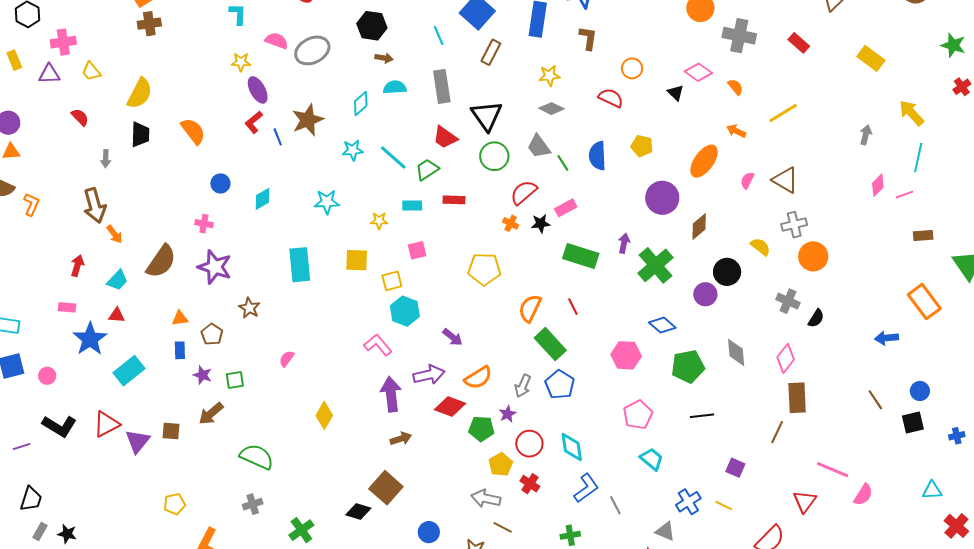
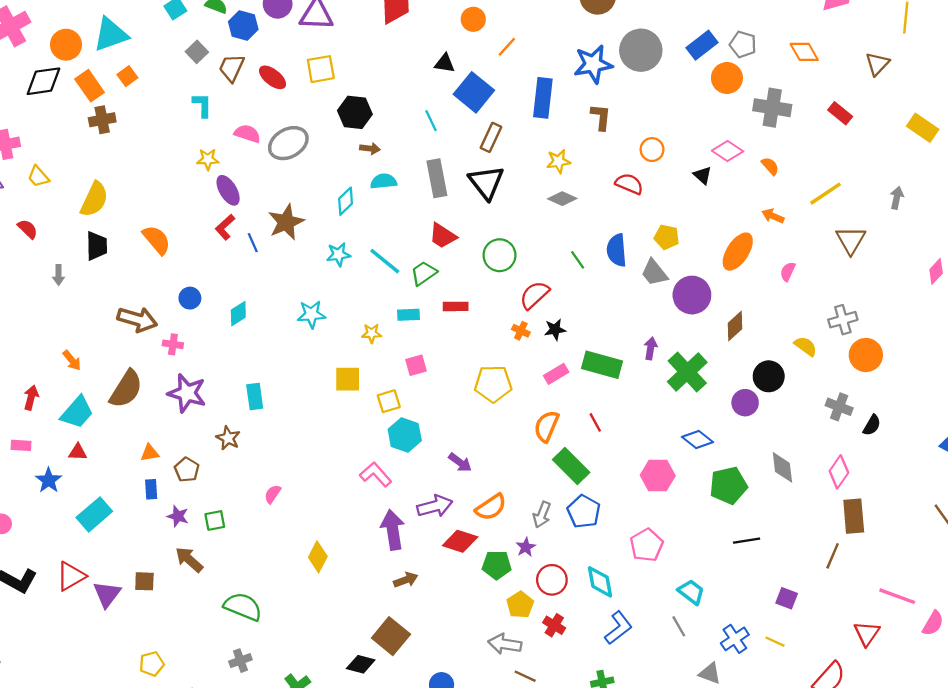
black triangle: (487, 116) -> (486, 182), moved
gray arrow: (866, 135) -> (897, 198), moved
gray trapezoid: (539, 146) -> (654, 273), moved
brown triangle: (785, 180) -> (851, 240), moved, turned 32
brown arrow: (95, 205) -> (137, 319), moved, turned -56
pink rectangle: (566, 208) -> (556, 374), moved
cyan rectangle: (300, 265) -> (255, 397), moved, size x0.7
cyan trapezoid: (117, 280) -> (77, 412), size x1.4
blue star: (90, 339) -> (49, 480), size x0.7
brown arrow: (211, 414) -> (189, 560), turned 84
pink pentagon: (638, 415) -> (647, 545), moved
gray line: (615, 505) -> (679, 626), moved

